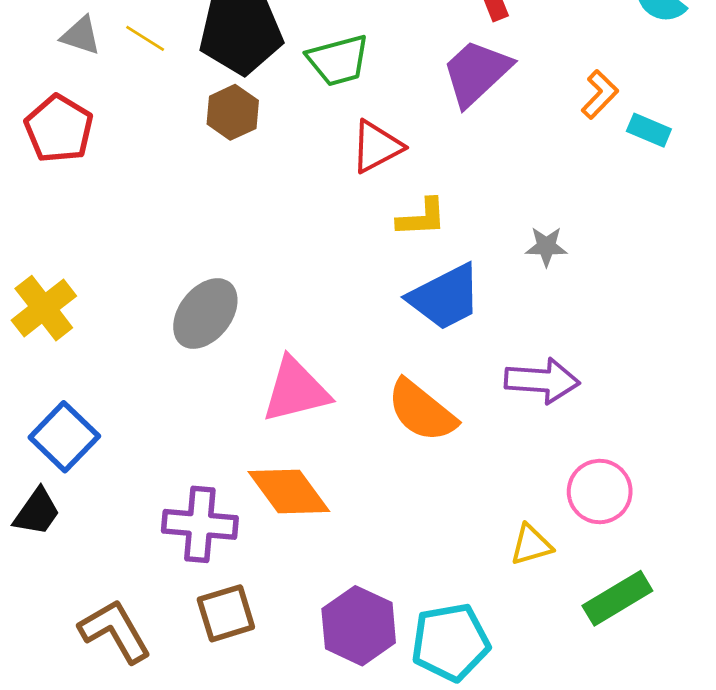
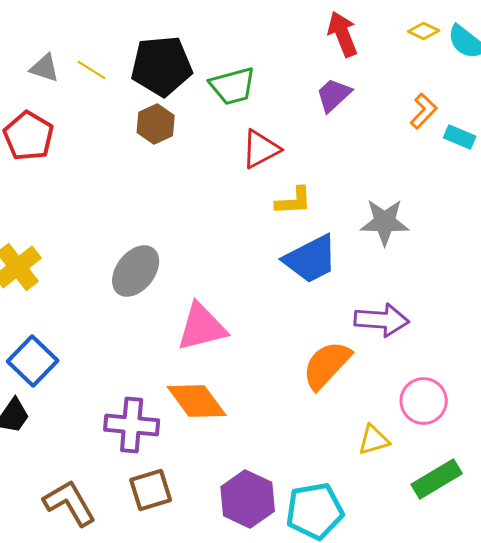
purple trapezoid: (476, 73) -> (334, 95), size x0.7
gray star: (546, 246) -> (385, 222), size x1.6
orange semicircle: (422, 411) -> (327, 365), moved, turned 94

